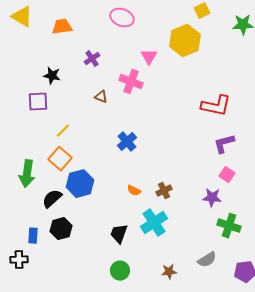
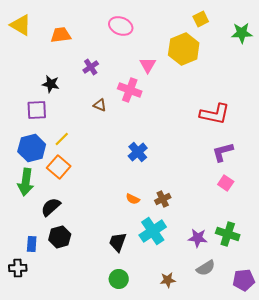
blue cross: (127, 142) -> (138, 152), moved
blue hexagon: (80, 184) -> (32, 148), moved
purple star: (212, 198) -> (198, 238), moved

